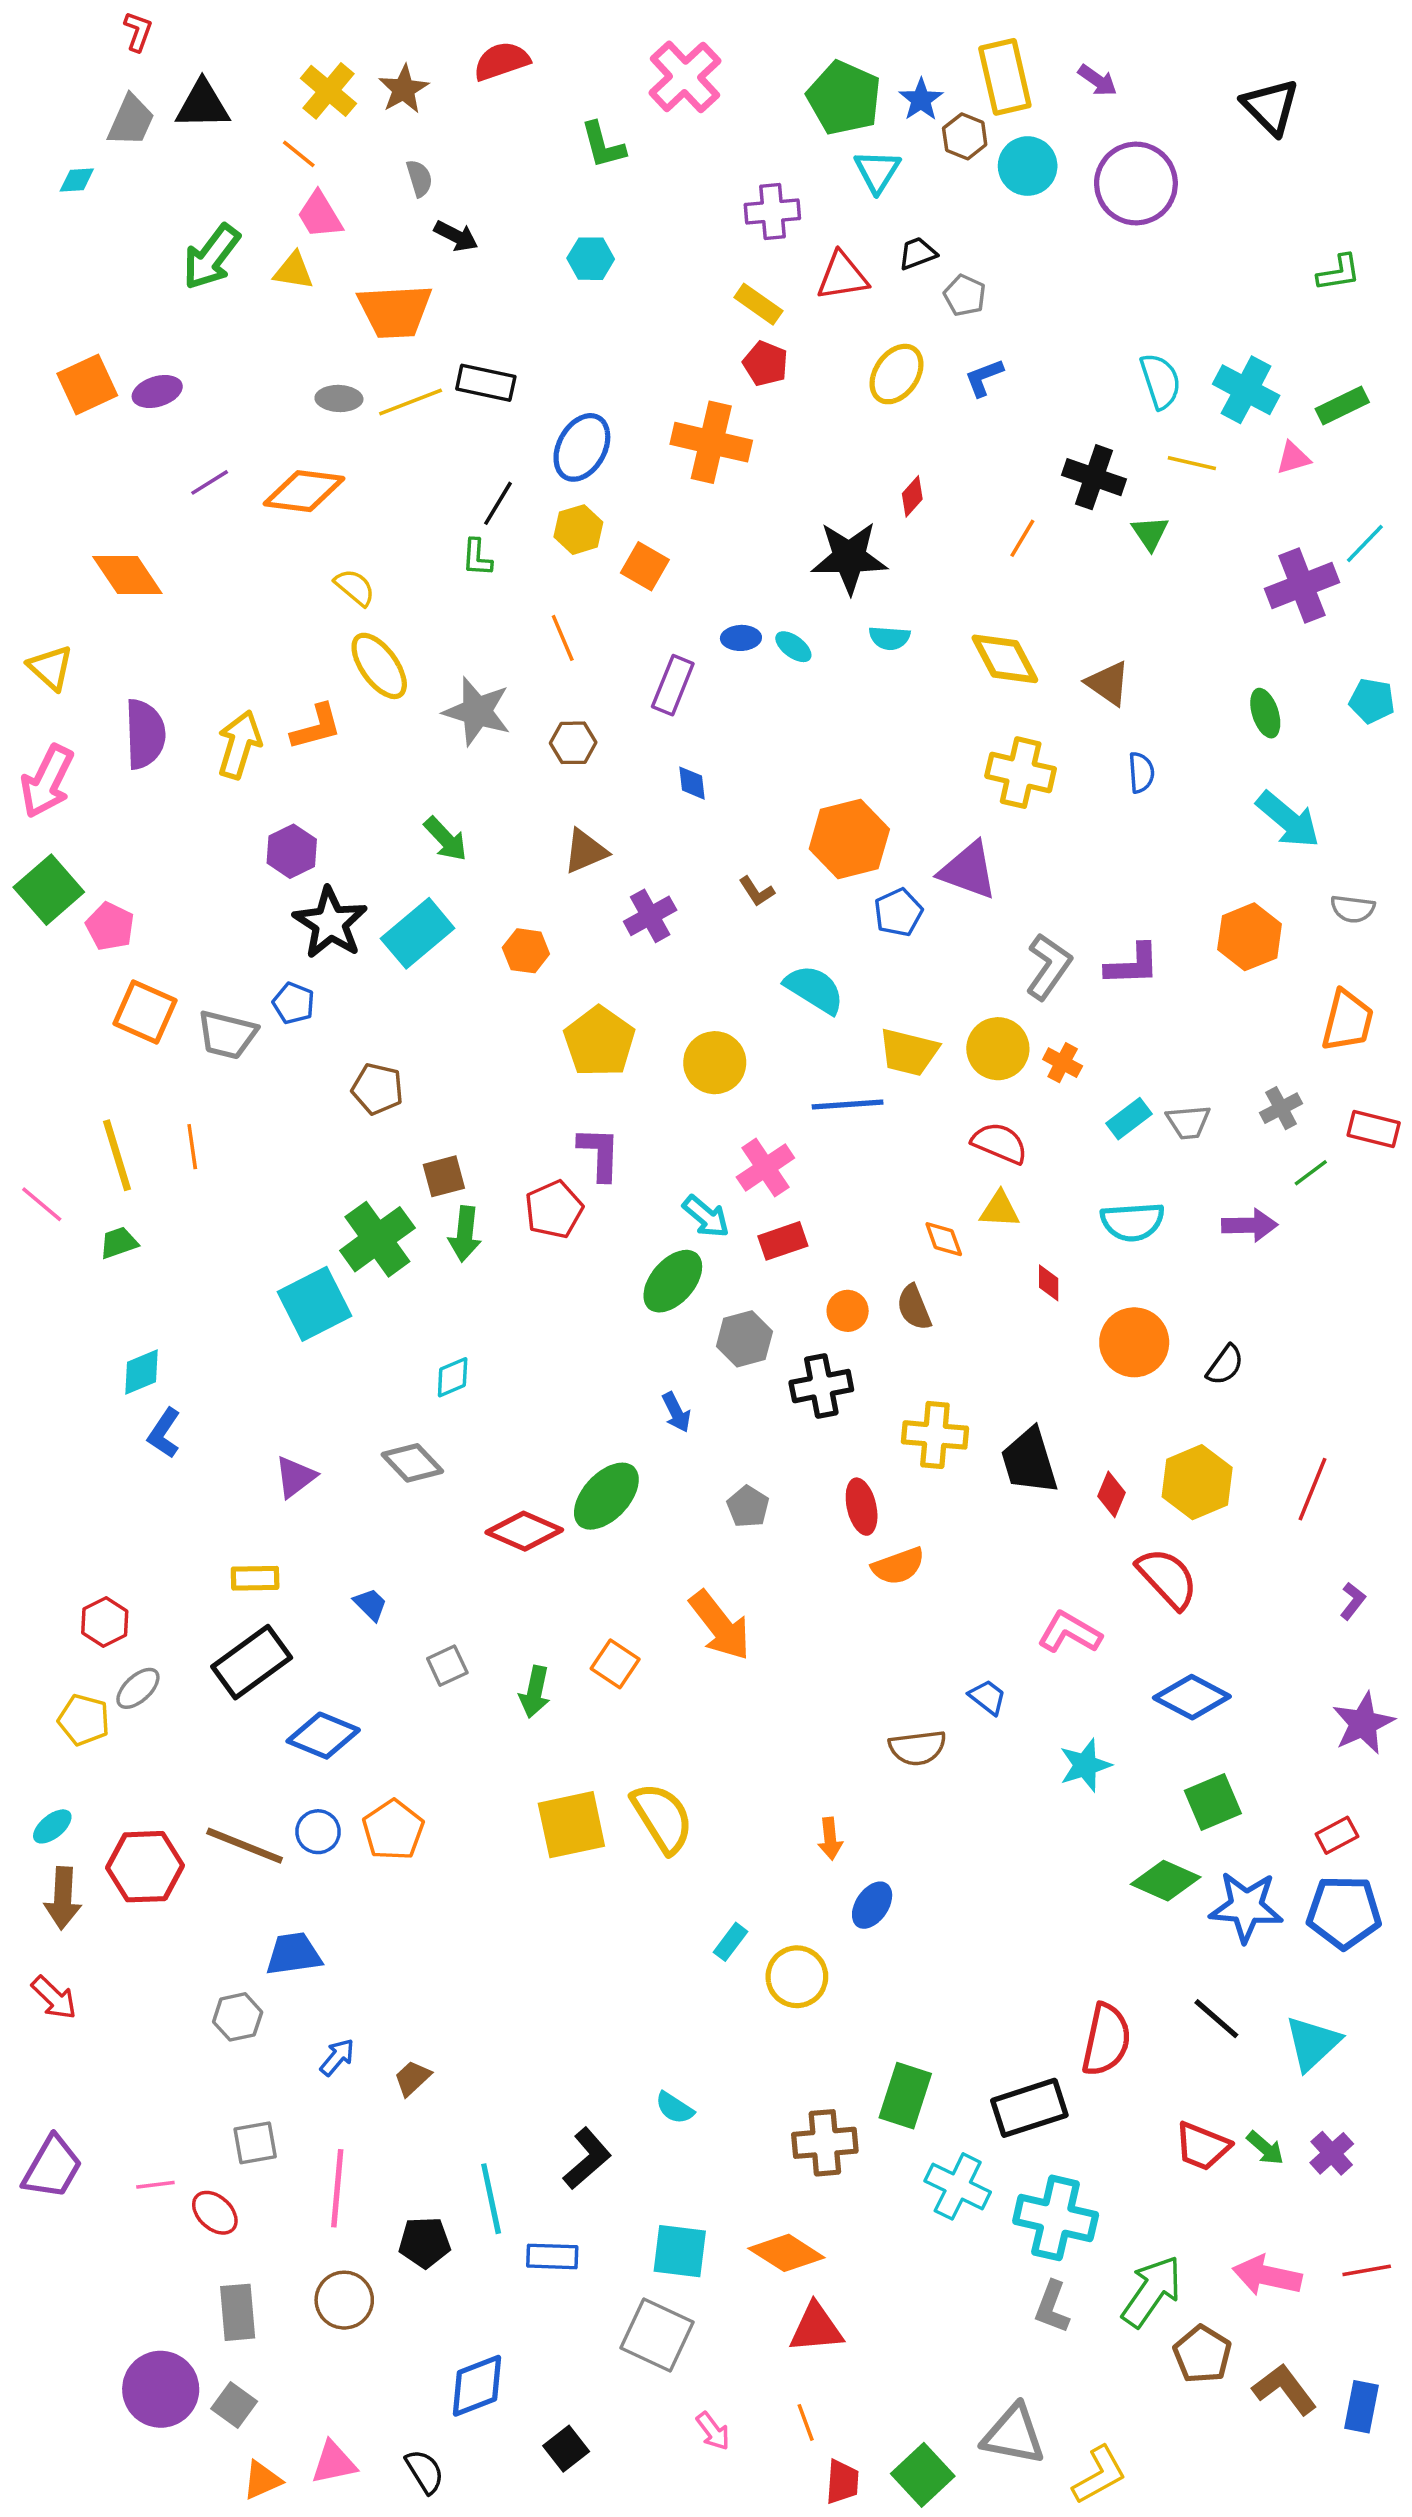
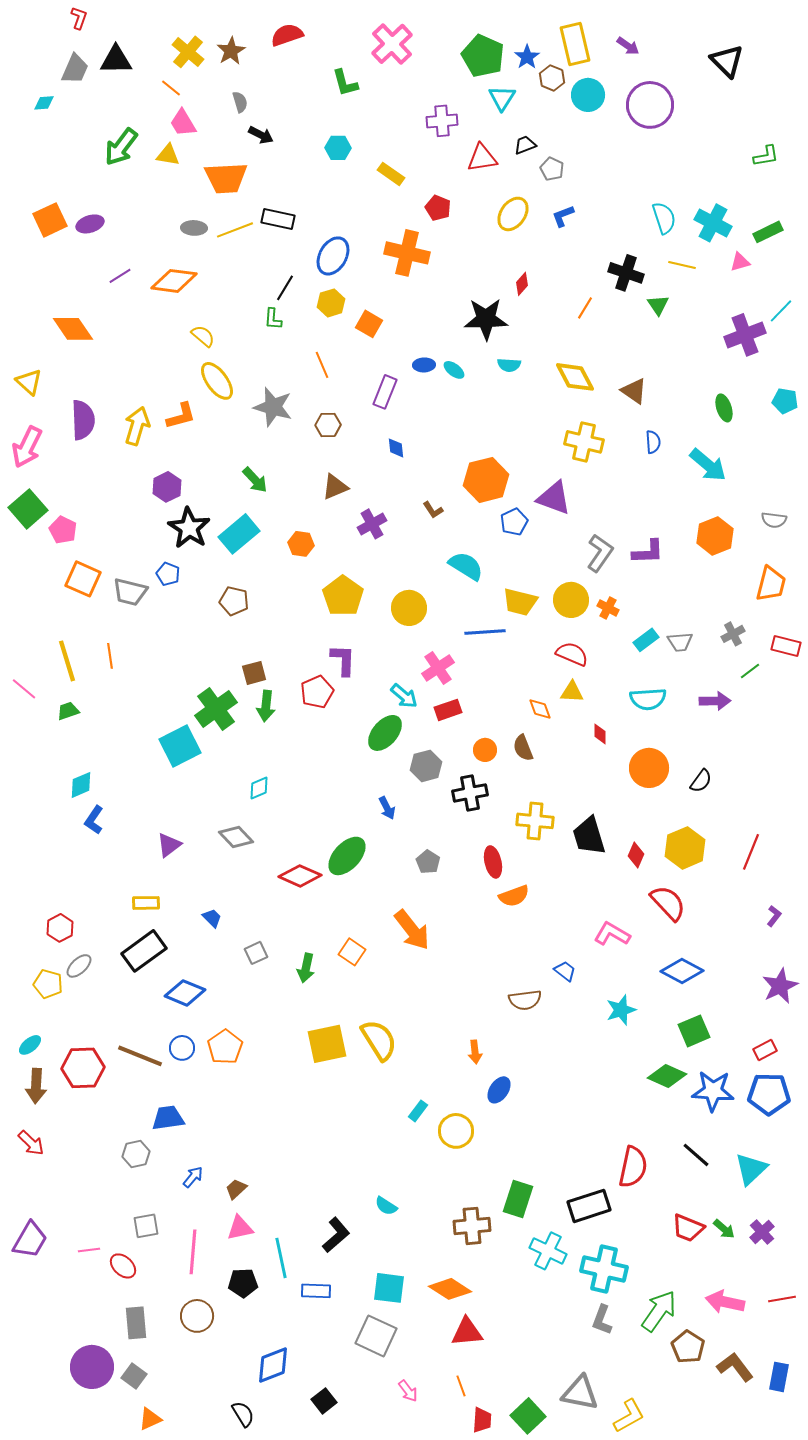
yellow rectangle: (758, 304) -> (391, 174), moved
cyan arrow: (1288, 820) -> (708, 465), moved
brown pentagon: (377, 1089) -> (234, 601), moved
pink triangle: (334, 2463) -> (240, 1228), moved

